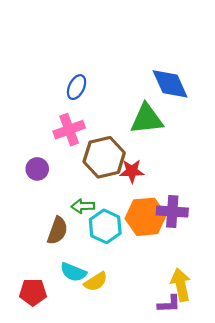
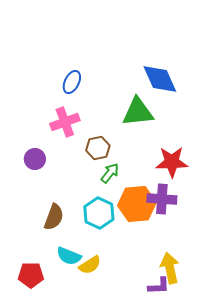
brown hexagon: (104, 157) -> (98, 148), size x0.6
red star: (132, 171) -> (172, 162), moved, size x1.4
green arrow: (83, 206) -> (110, 173), moved, turned 130

